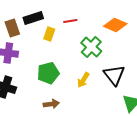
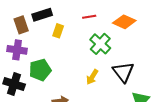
red line: (70, 21) -> (89, 17), moved
green pentagon: (48, 73) -> (40, 70), moved

